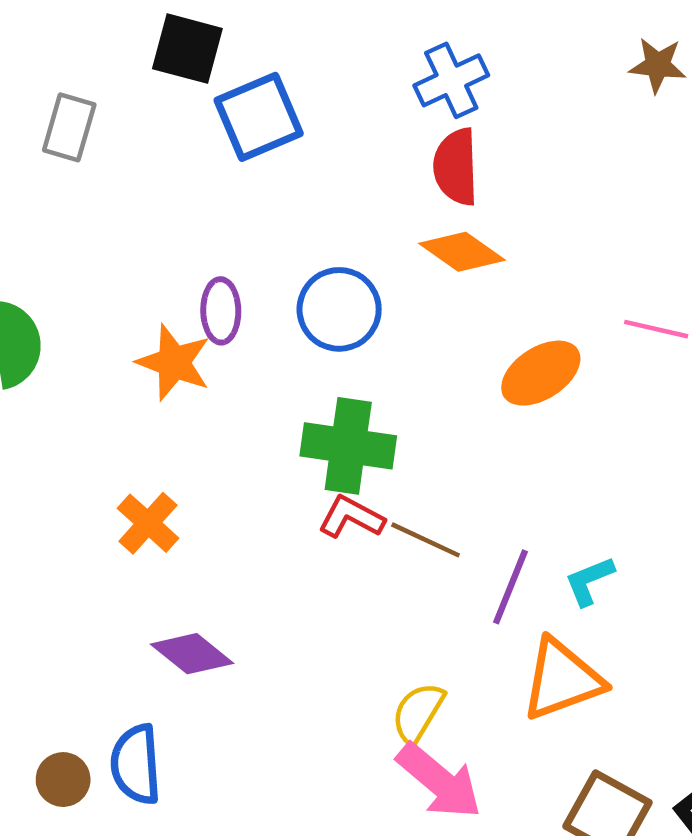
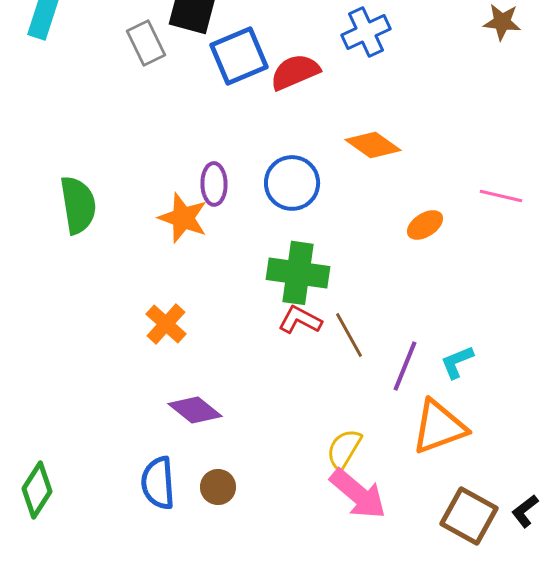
gray rectangle: (69, 127) -> (146, 43), moved, turned -42
red semicircle: (456, 167) -> (295, 72), moved, turned 69
orange ellipse: (541, 373) -> (425, 225), size x0.7
brown line: (426, 540) -> (349, 335), turned 36
brown circle: (63, 780) -> (218, 487), moved

